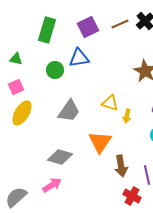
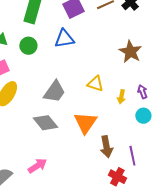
green circle: (55, 70) -> (28, 46), moved
yellow arrow: (127, 116) -> (121, 97), moved
gray diamond: (60, 157) -> (45, 123), moved, turned 35

